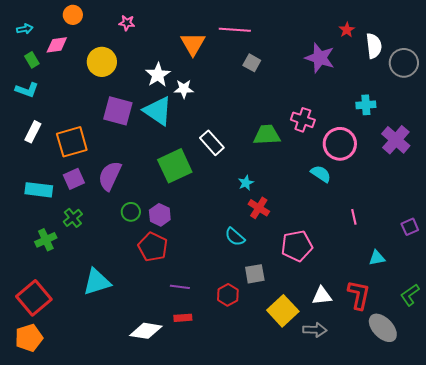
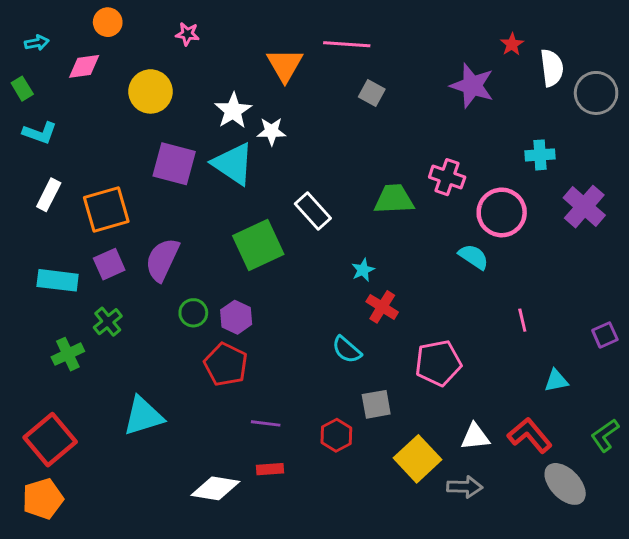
green rectangle: (32, 60) -> (22, 89), moved
red L-shape: (359, 295) -> (530, 435), turned -52

